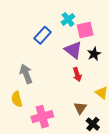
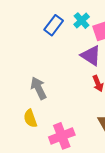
blue rectangle: (43, 35) -> (54, 25), moved

